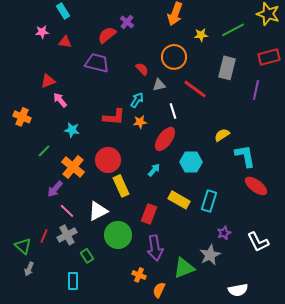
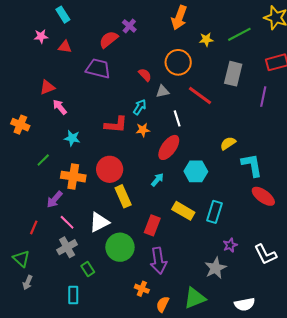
orange cross: (73, 167) -> (73, 177), turned -30
red line: (44, 236) -> (34, 227), moved
green triangle: (184, 268) -> (195, 298), moved

